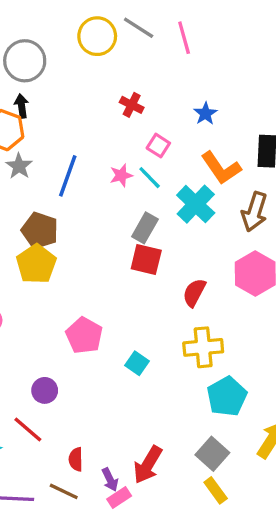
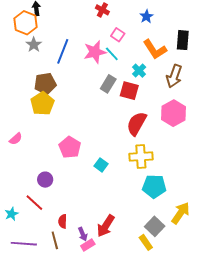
pink star: (121, 175) -> (95, 52), size x1.6
cyan cross: (196, 204) -> (139, 71), size x0.6
brown pentagon: (40, 230) -> (45, 84), turned -30
red square: (146, 260) -> (129, 91), moved
red semicircle: (194, 293) -> (137, 124), size x1.4
cyan pentagon: (227, 396) -> (154, 186), turned 30
gray square: (212, 454) -> (155, 226), moved
brown line: (64, 491) -> (55, 240), turned 48

